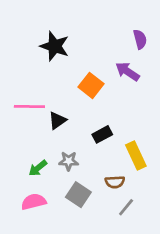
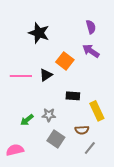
purple semicircle: (140, 39) -> (91, 27), moved
black triangle: (57, 120) -> (46, 75), moved
black rectangle: (102, 134) -> (73, 96), turned 32
pink semicircle: (34, 202) -> (15, 150), moved

